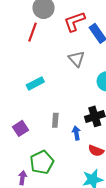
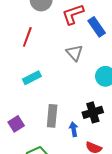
red line: (32, 32) -> (27, 37), moved
gray rectangle: (55, 120) -> (52, 116), size x1.5

